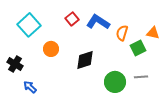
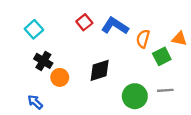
cyan square: (29, 25) -> (34, 29), size x0.7
orange circle: (51, 49) -> (60, 77), moved
black cross: (15, 64) -> (43, 61), moved

